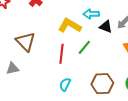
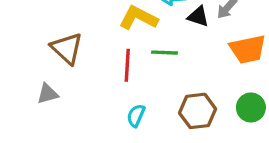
green line: (84, 47) -> (165, 53), turned 56

